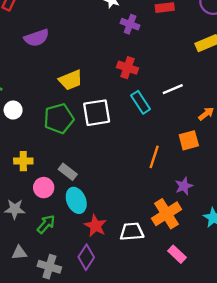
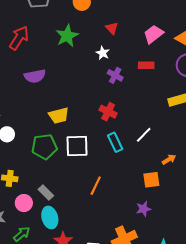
white line: (173, 89) -> (144, 135), turned -30
orange line: (154, 157) -> (96, 186), moved
purple star: (184, 186) -> (143, 209), moved

